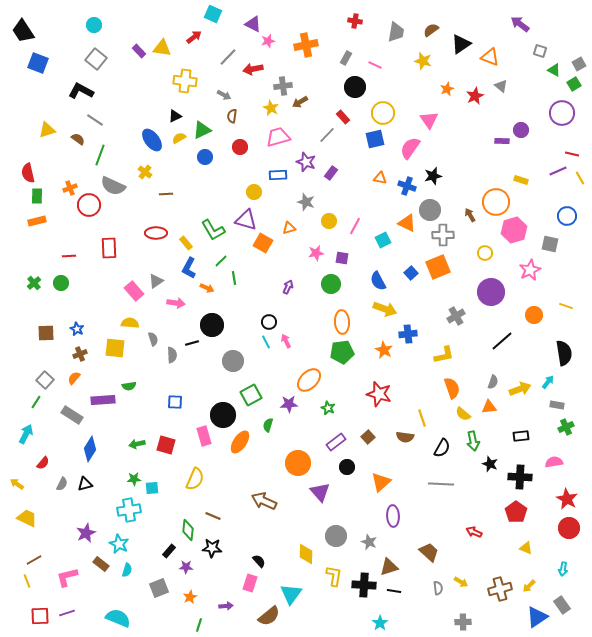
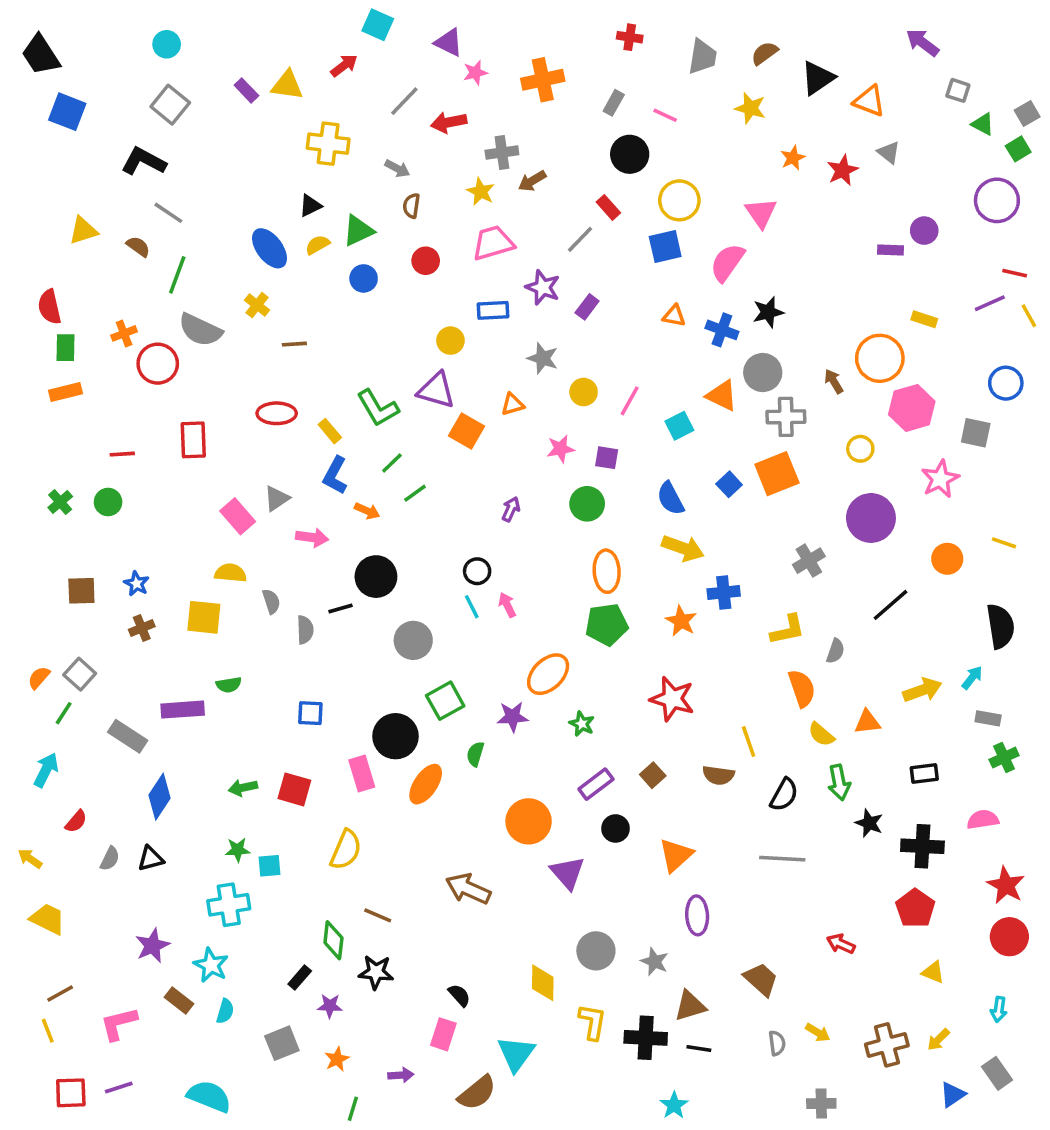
green line: (234, 278) -> (415, 493), turned 64
orange semicircle: (74, 378) -> (39, 678), moved
gray semicircle: (493, 382) -> (835, 651), moved
blue triangle: (537, 617) -> (953, 1095), size x0.7

